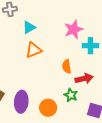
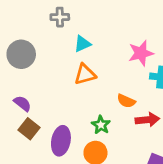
orange semicircle: (67, 66) -> (126, 101), turned -64
green star: (71, 95) -> (101, 125), moved

